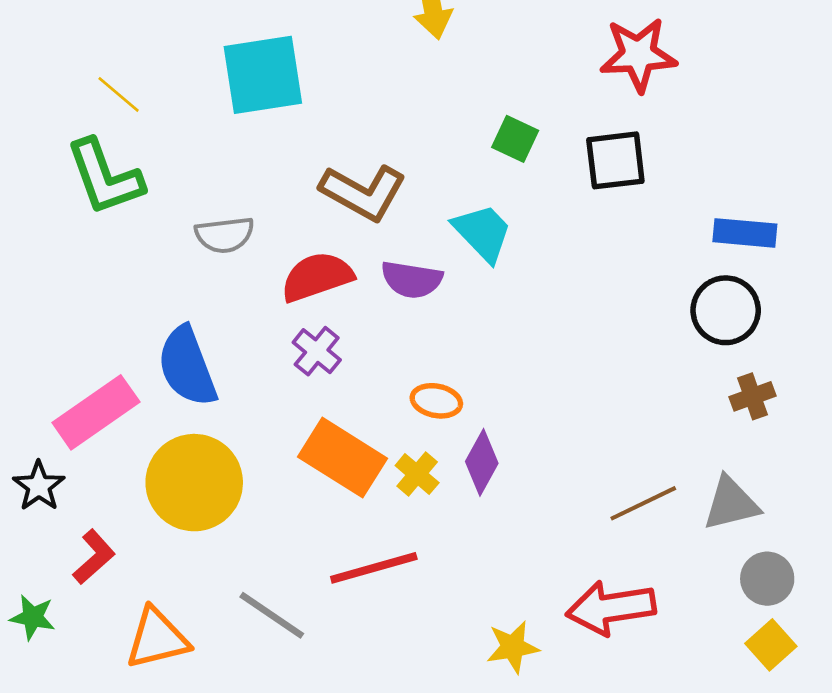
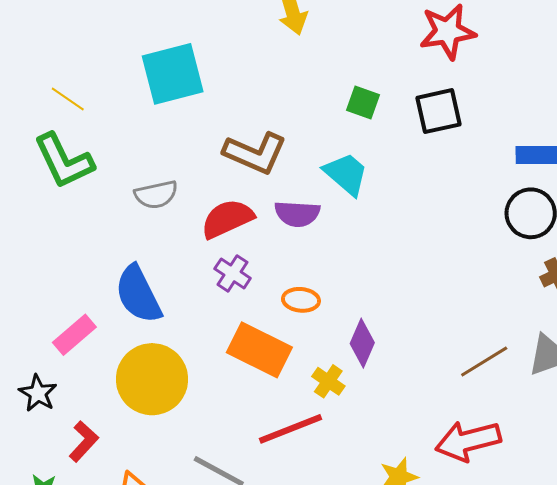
orange ellipse: (436, 401) -> (301, 300), moved
pink rectangle: (96, 412) -> (74, 335), size x0.7
yellow cross: (417, 474) -> (328, 381), moved

